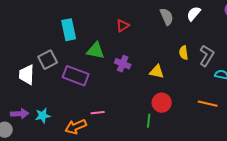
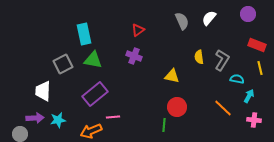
green triangle: (96, 51) -> (93, 60), moved
purple cross: (123, 64) -> (134, 56), moved
white trapezoid: (27, 75) -> (43, 91), moved
purple rectangle: (76, 76) -> (95, 94), moved, turned -60
orange line: (208, 104) -> (223, 108), turned 30

